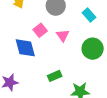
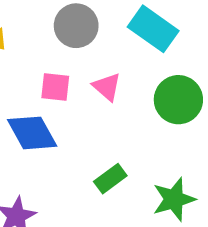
cyan rectangle: (89, 15) -> (153, 29), size x1.5
pink square: (40, 30) -> (55, 87), turned -32

